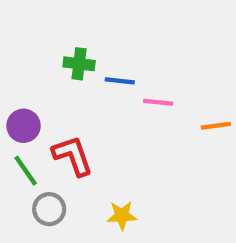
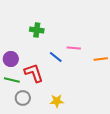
blue line: (120, 81) -> (56, 57), moved, turned 32
green line: (26, 171) -> (12, 80), turned -42

